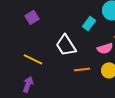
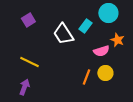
white trapezoid: (66, 45) -> (63, 34), moved
orange line: (82, 69) -> (86, 77), moved, turned -63

